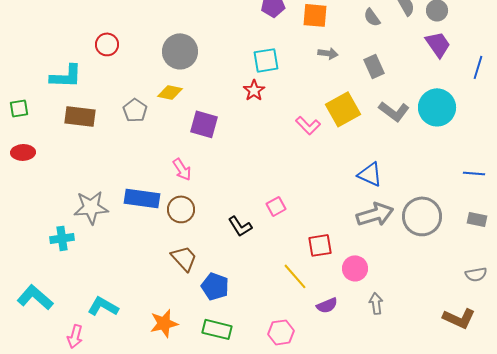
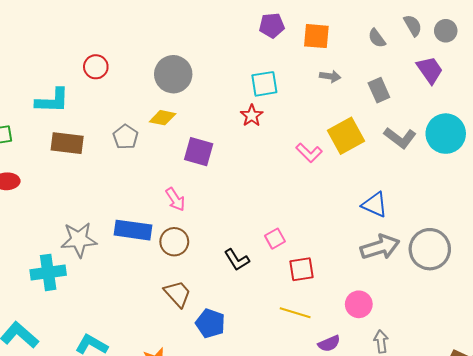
purple trapezoid: (438, 44) -> (430, 70), moved
cyan cross: (62, 238) -> (48, 272), size x1.4
red square: (320, 245) -> (302, 269), moved
yellow line: (295, 276) -> (295, 313), turned -32

